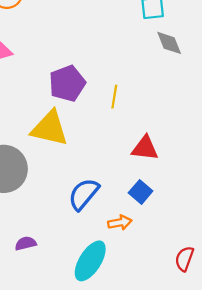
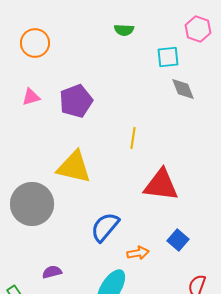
purple pentagon: (67, 83) -> (76, 101), moved
red triangle: (145, 148) -> (161, 185), size x1.4
blue square: (141, 192) -> (178, 240), moved

